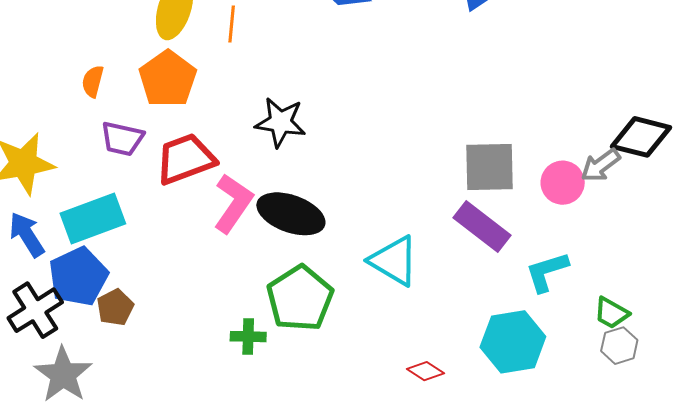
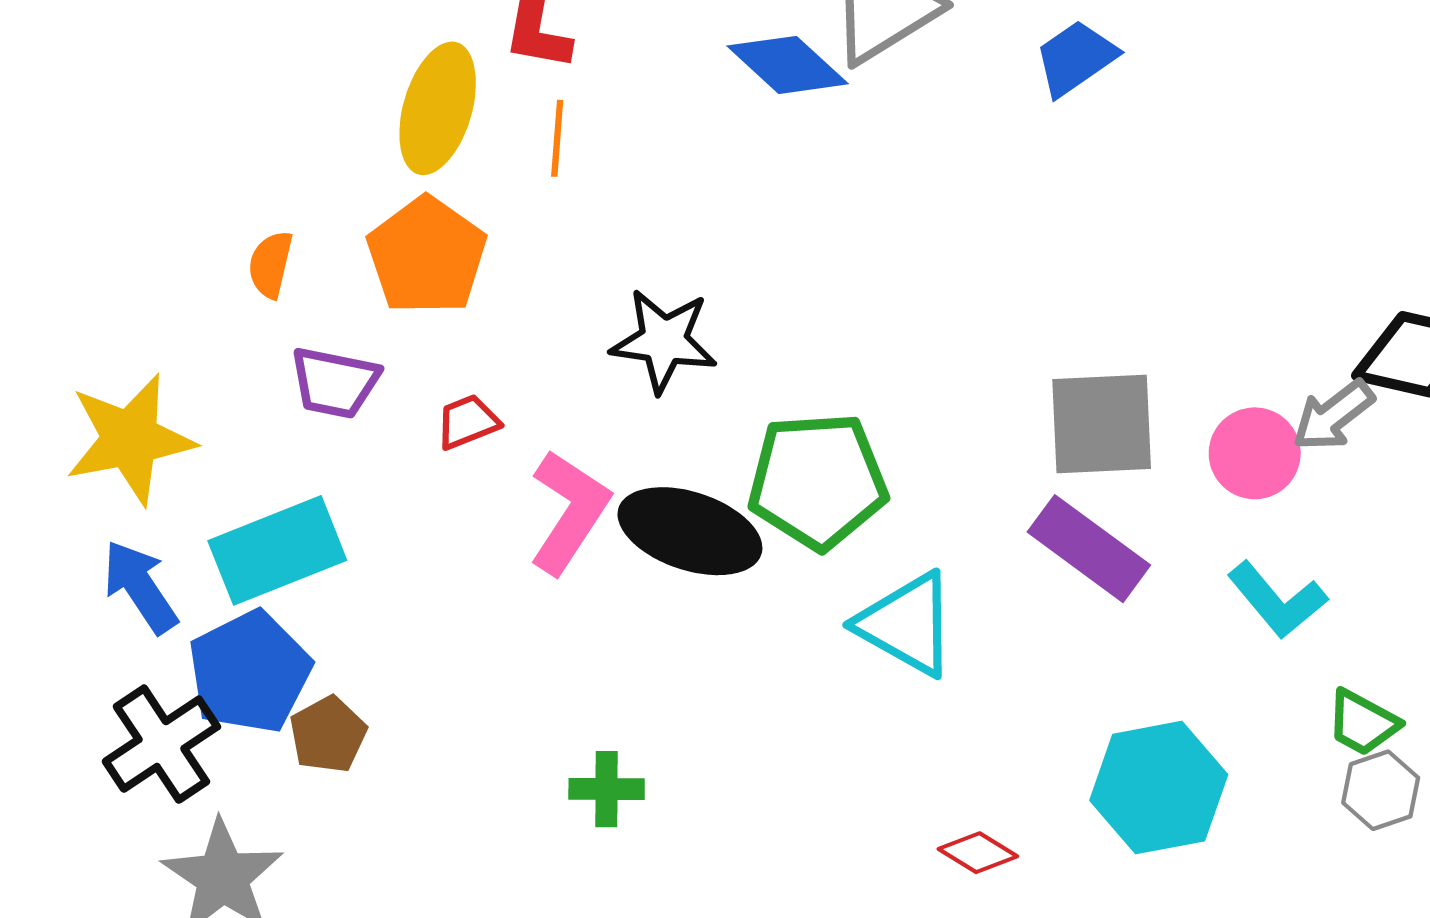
red trapezoid: (186, 159) -> (468, 422), size x0.5
cyan L-shape: (547, 272) -> (1277, 600), moved, turned -111
green pentagon: (300, 298) -> (818, 481), moved, turned 30

